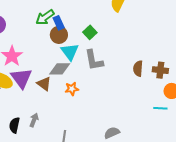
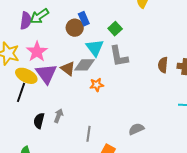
green arrow: (45, 17) -> (39, 16), moved
brown circle: (59, 35) -> (75, 28), moved
brown triangle: (44, 84) -> (68, 69), moved

